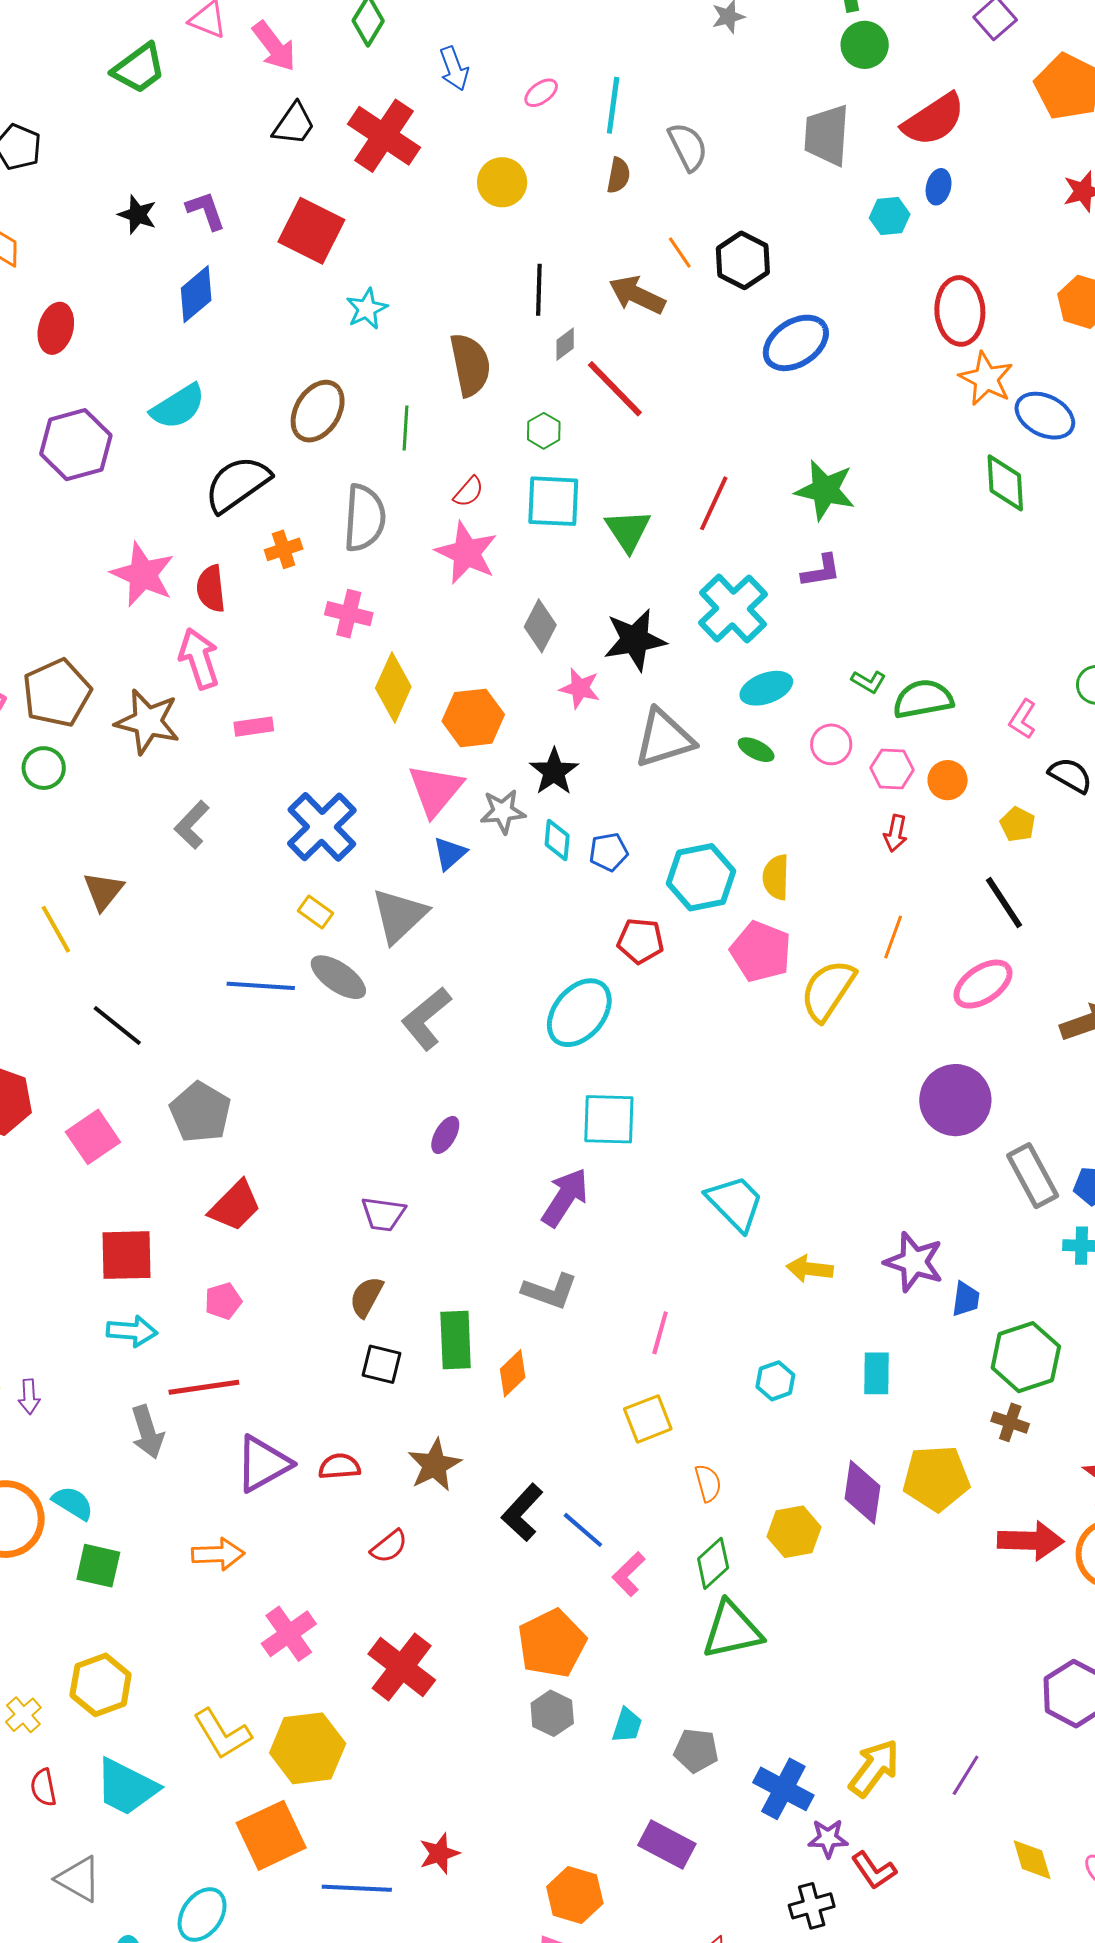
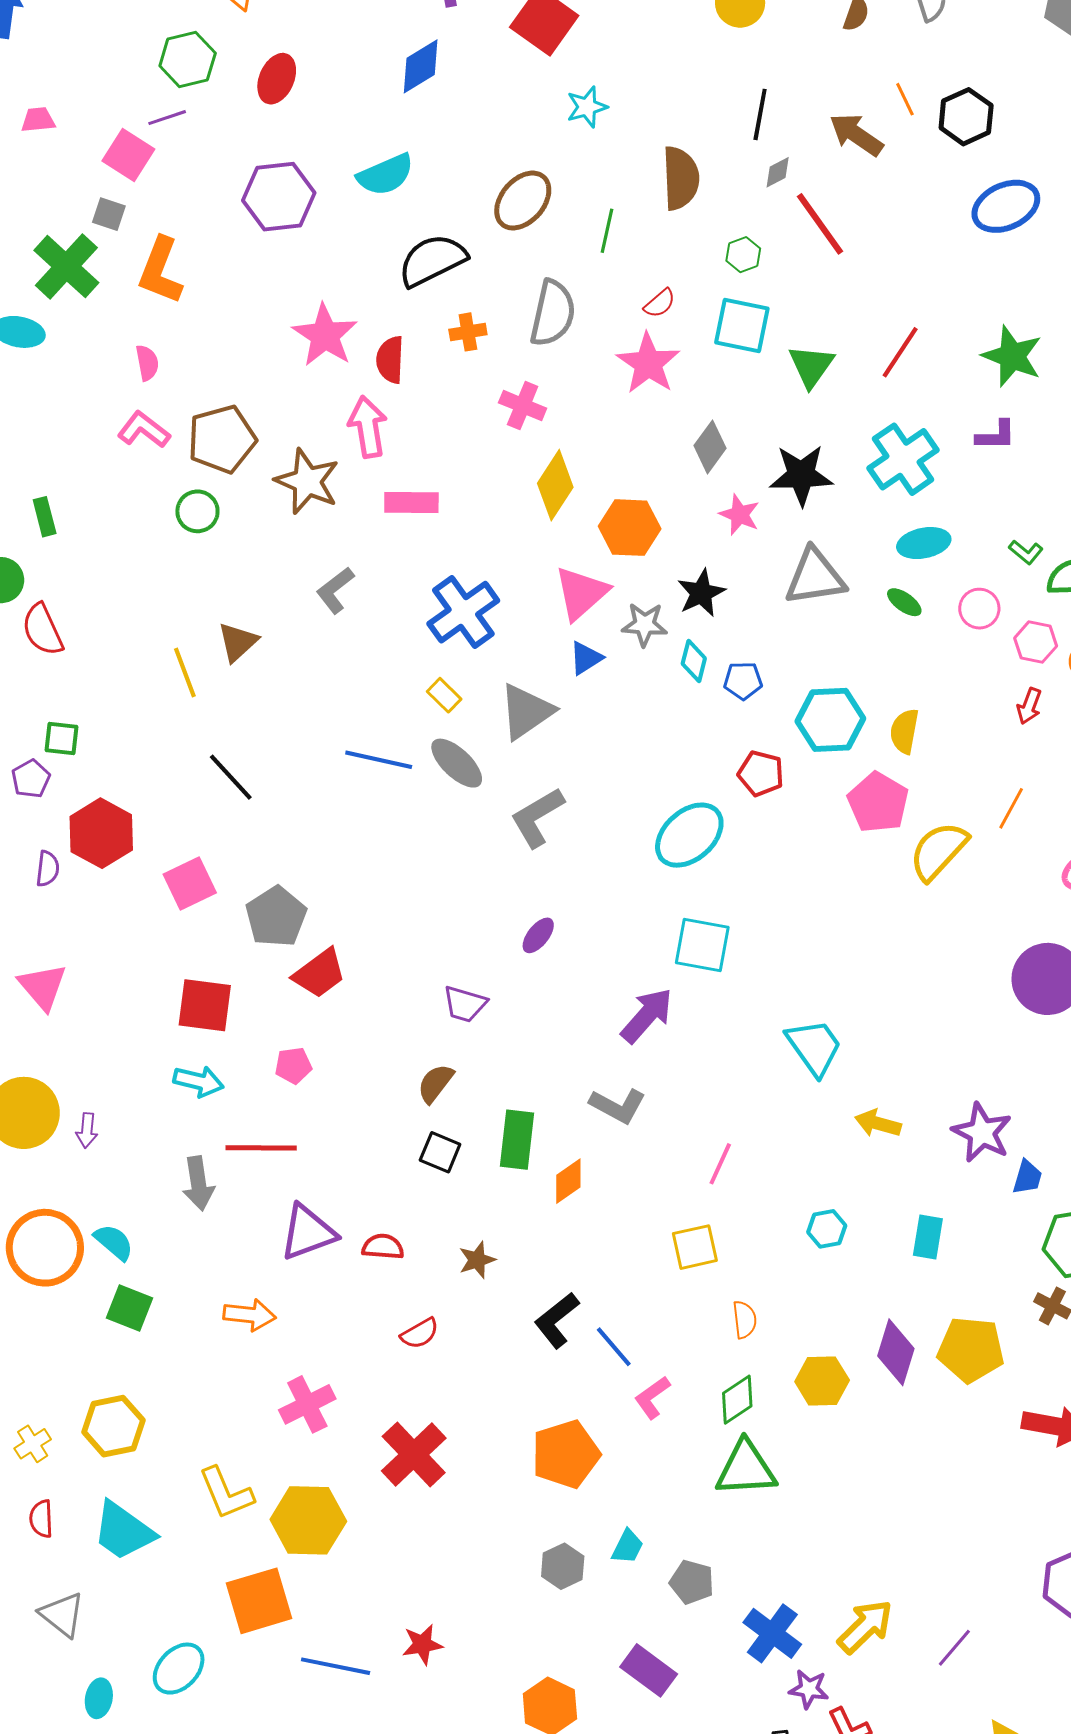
pink rectangle: (254, 727) -> (411, 502), size x1.4
gray pentagon: (200, 1112) -> (276, 917), moved
brown star: (434, 1465) -> (477, 1260), size x0.7
gray hexagon: (552, 1713) -> (563, 1566), moved

